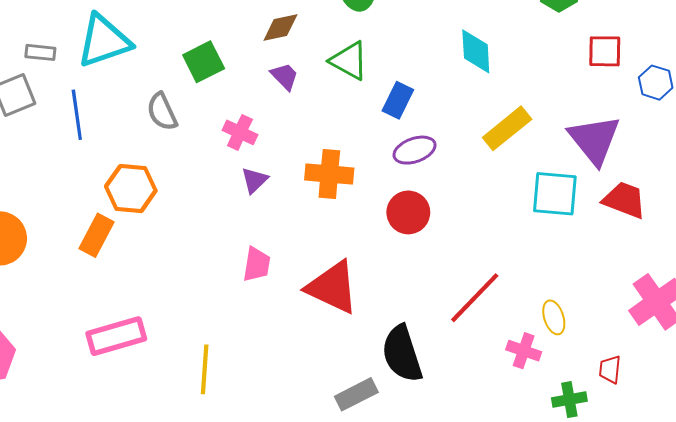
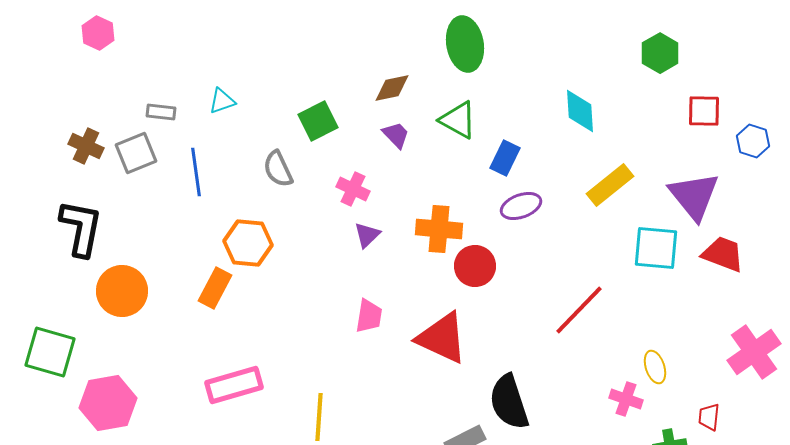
cyan triangle: (104, 41) -> (222, 101), size x0.5
red circle: (408, 212) -> (475, 266), moved
red line: (475, 298) -> (579, 310), moved

